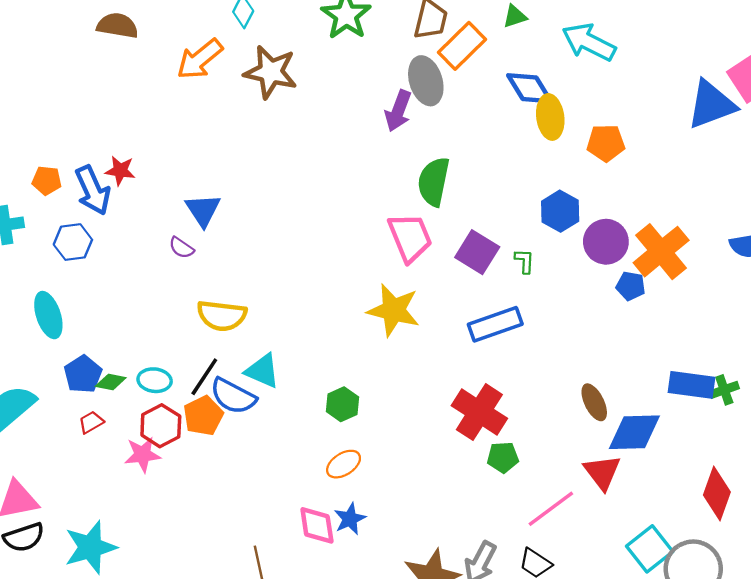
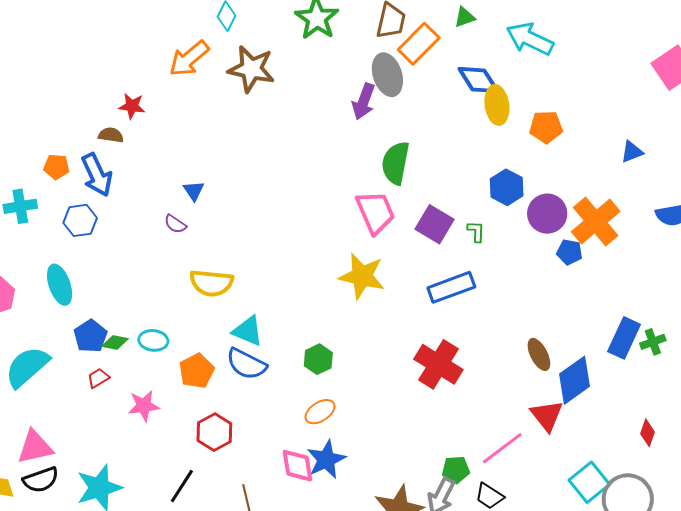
brown semicircle: (117, 26) -> (111, 135), moved, size x0.7
blue triangle: (711, 105) -> (632, 152), moved, size x0.5
red star: (120, 171) -> (132, 106), moved
blue triangle: (203, 210) -> (194, 191), size x0.7
black line: (204, 377) -> (182, 486), moved
blue rectangle: (692, 385) -> (624, 338), turned -72
blue semicircle: (233, 396) -> (246, 364), moved
red hexagon: (161, 426) -> (214, 432), moved
blue diamond: (634, 432) -> (575, 380), turned -33
green pentagon: (503, 457) -> (456, 470), moved
red diamond: (717, 493) -> (648, 433), size x0.6
blue star: (350, 519) -> (326, 460), size x1.4

